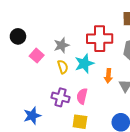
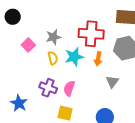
black circle: (18, 36) -> (13, 17), moved
orange arrow: (108, 76) -> (98, 59), moved
blue star: (32, 116) -> (19, 103), turned -30

